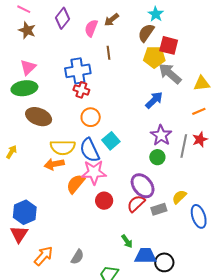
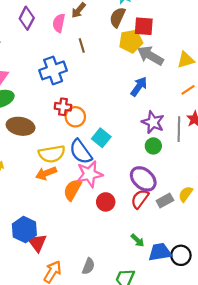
red cross: (81, 90) -> (63, 107), moved
yellow semicircle: (179, 197) -> (186, 194), moved
red triangle: (19, 234) -> (37, 243), moved

